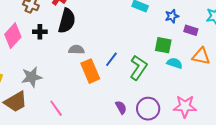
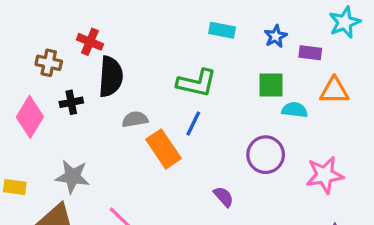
green L-shape: (138, 68) -> (197, 83), moved, turned 80
gray star: (32, 77) -> (73, 177), turned 30
purple circle: (148, 109) -> (266, 155), moved

